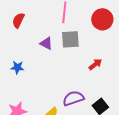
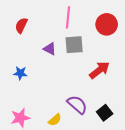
red arrow: (95, 64) -> (100, 70), size x1.5
purple semicircle: (73, 98) -> (77, 105), turned 60

